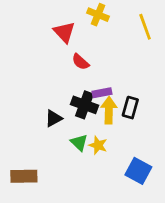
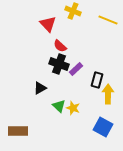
yellow line: (145, 27) -> (108, 20), turned -48
purple rectangle: (102, 93) -> (76, 69), turned -32
black cross: (85, 105) -> (59, 64), moved
yellow arrow: (109, 110) -> (108, 94), moved

